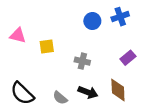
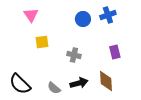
pink triangle: (18, 35) -> (31, 15), moved, turned 42
purple rectangle: (128, 58) -> (115, 52), turned -64
black arrow: (88, 92) -> (79, 83), turned -36

